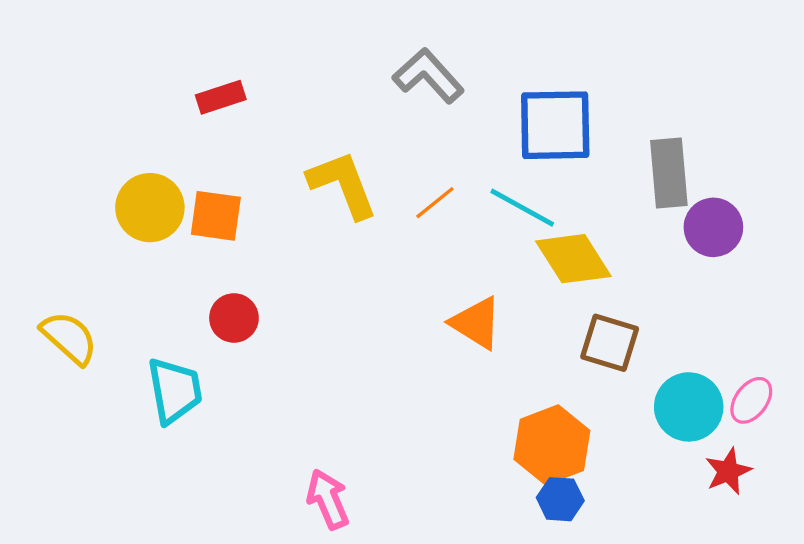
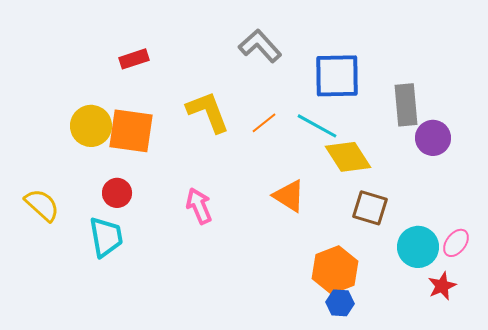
orange square: (216, 216) -> (131, 131), size x1.4
red circle: (234, 318) -> (117, 193), moved
pink arrow: (328, 499) -> (199, 206), moved

